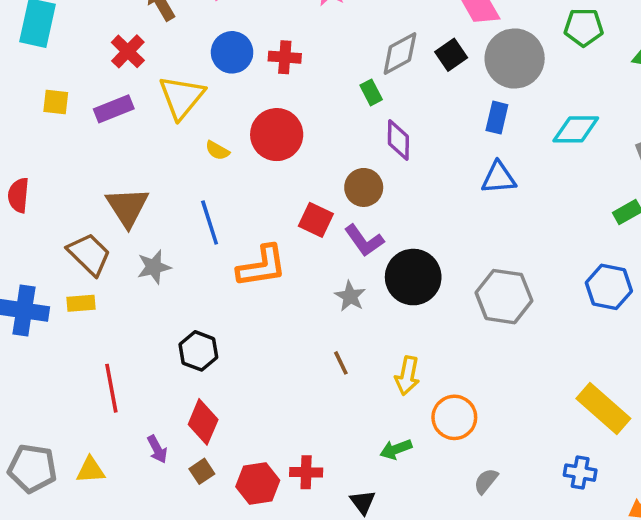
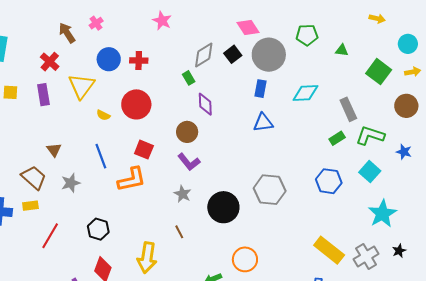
purple rectangle: (114, 109) -> (43, 95), turned -75
brown triangle: (127, 207) -> (54, 150), size x0.6
red square: (316, 220) -> (144, 150), moved
black circle: (413, 277) -> (223, 207), moved
yellow arrow: (407, 376) -> (147, 258), moved, size x1.4
red line: (111, 388) -> (50, 236), moved, turned 44

